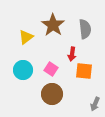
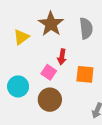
red arrow: (72, 54) -> (62, 57), moved
cyan circle: (23, 70) -> (18, 86), moved

